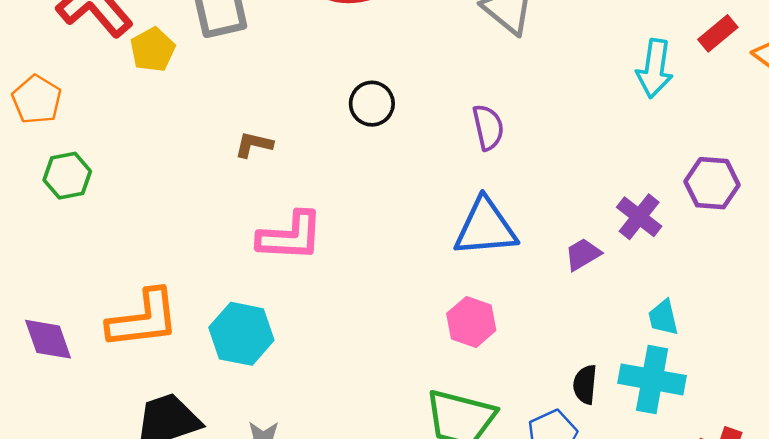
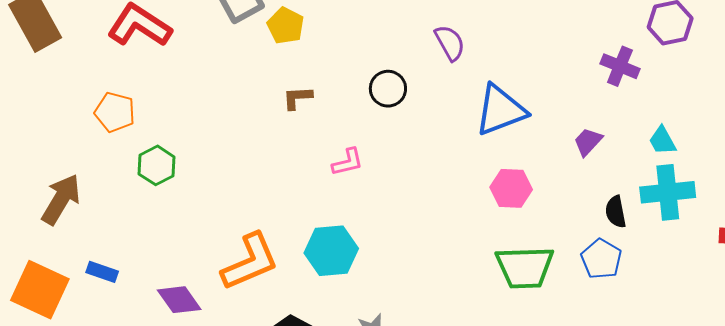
yellow pentagon: (153, 50) -> (286, 26), moved
black circle: (372, 104) -> (388, 89), moved
purple semicircle: (488, 127) -> (450, 43), moved
pink L-shape: (290, 236) -> (348, 162), size x0.6
purple trapezoid: (583, 254) -> (588, 142), moved

